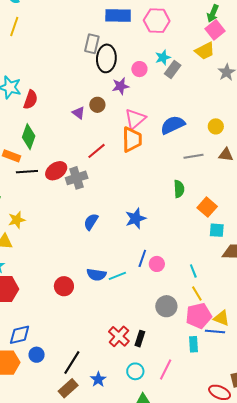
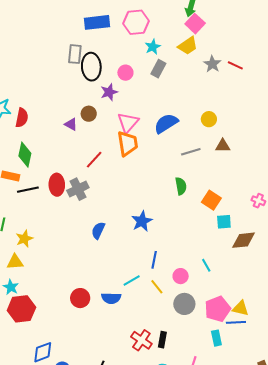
cyan star: (163, 57) -> (153, 47), moved
red ellipse: (56, 171) -> (57, 185), turned -50
pink circle: (157, 264) -> (181, 276), moved
blue semicircle: (96, 275) -> (111, 298), moved
yellow line: (197, 293) -> (157, 287), moved

